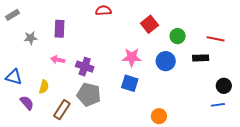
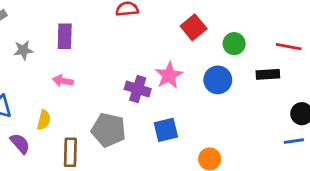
pink star: (132, 57) -> (169, 75), turned -30
purple cross: (85, 67) -> (138, 89), moved
blue square: (130, 83) -> (166, 130), moved, turned -30
brown rectangle: (62, 110) -> (70, 152), turned -30

